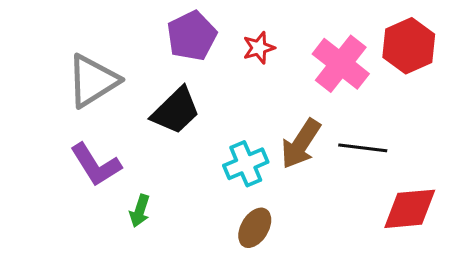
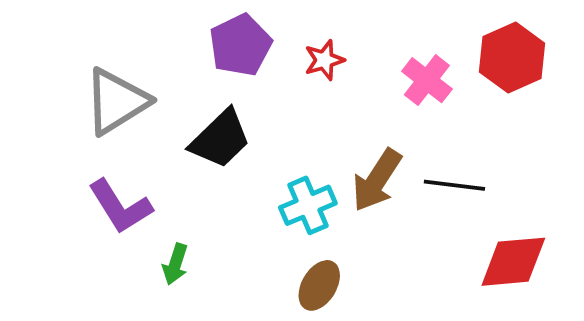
pink cross: (341, 64) -> (427, 80), size x0.7

